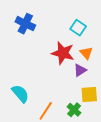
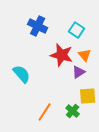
blue cross: (25, 24) -> (38, 26), moved
cyan semicircle: (20, 94) -> (22, 74), moved

